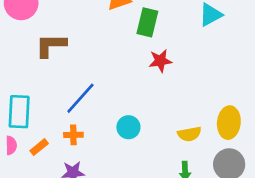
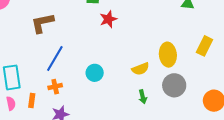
brown L-shape: (51, 45) -> (42, 23), moved
orange rectangle: (39, 147) -> (32, 101), turned -32

